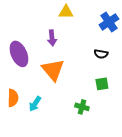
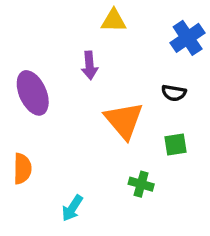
orange triangle: (53, 70) -> (124, 120), moved
cyan arrow: (35, 104) -> (72, 208), moved

